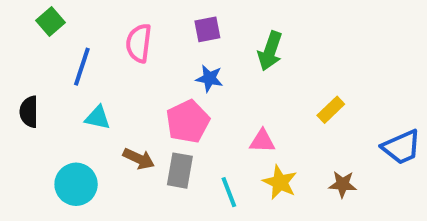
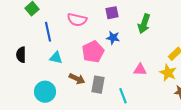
pink semicircle: (139, 43) -> (77, 20), turned -84
blue line: (82, 67) -> (48, 32), turned -30
pink pentagon: (188, 122) -> (93, 52), moved
yellow star: (280, 182) -> (168, 73), moved

